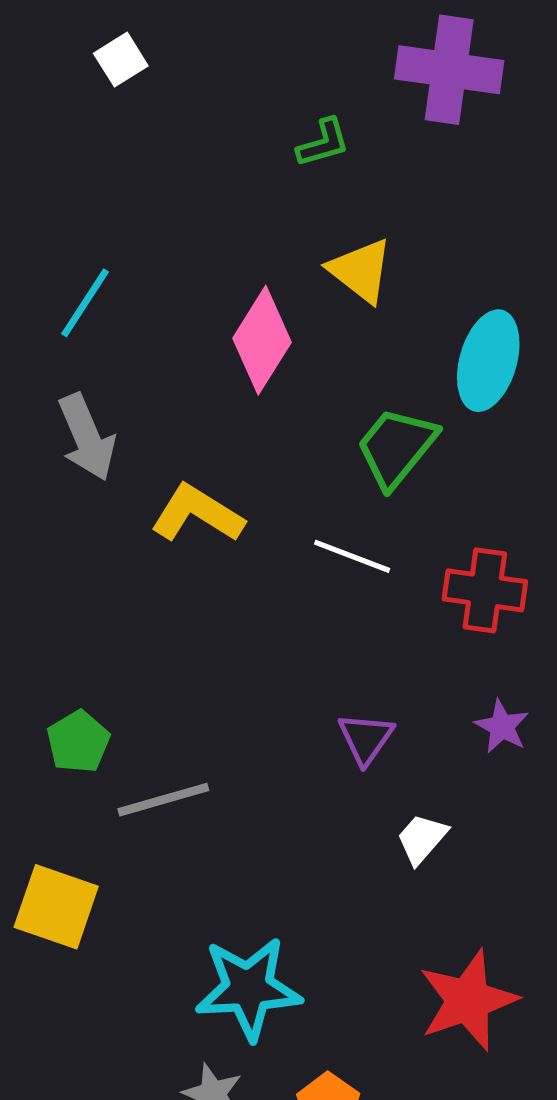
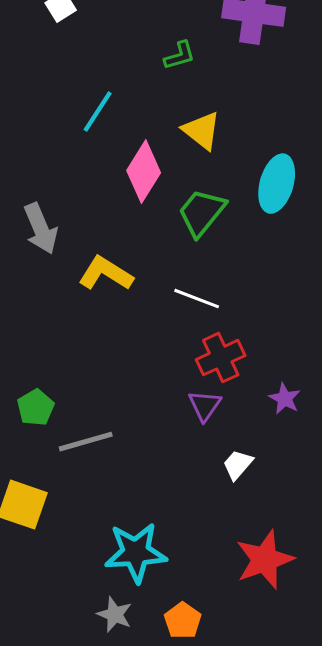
cyan line: (85, 303) -> (98, 112), moved
green trapezoid: (396, 447) -> (202, 213), moved
red cross: (485, 590) -> (221, 358), moved, turned -33

